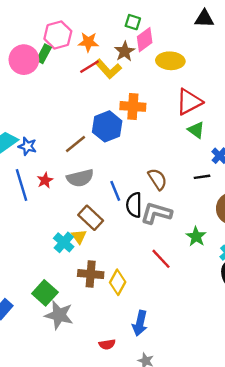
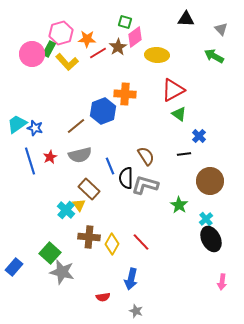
red line: (89, 67) -> (98, 53), moved
yellow L-shape: (108, 69) -> (67, 62), moved
red line: (161, 259) -> (141, 242), moved

